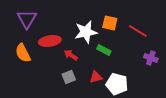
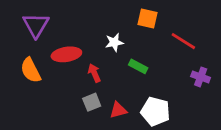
orange square: (110, 23) -> (147, 18), moved
white star: (86, 32) -> (114, 42), size x0.6
red arrow: (71, 55) -> (94, 73), turned 32
red triangle: (96, 77) -> (118, 110), moved

